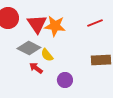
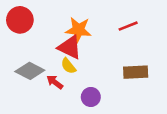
red triangle: (37, 24) -> (70, 47), moved, turned -30
gray diamond: (29, 48) -> (30, 71), moved

